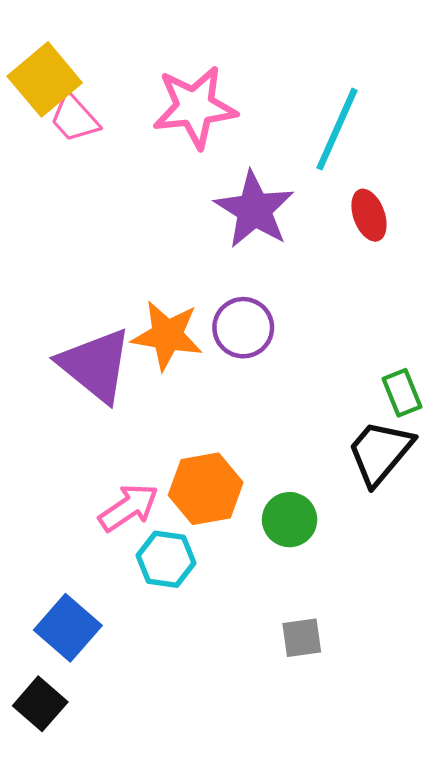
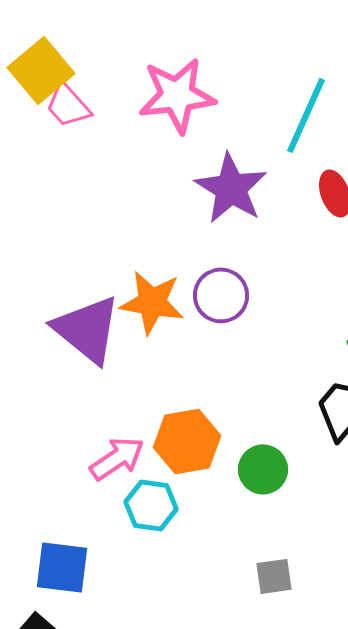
blue square: (68, 628) -> (62, 567), turned -34

